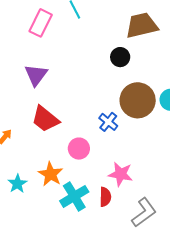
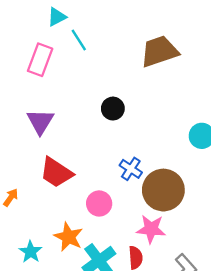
black circle: (120, 57) -> (113, 109), moved
brown circle: (138, 100) -> (163, 190), moved

